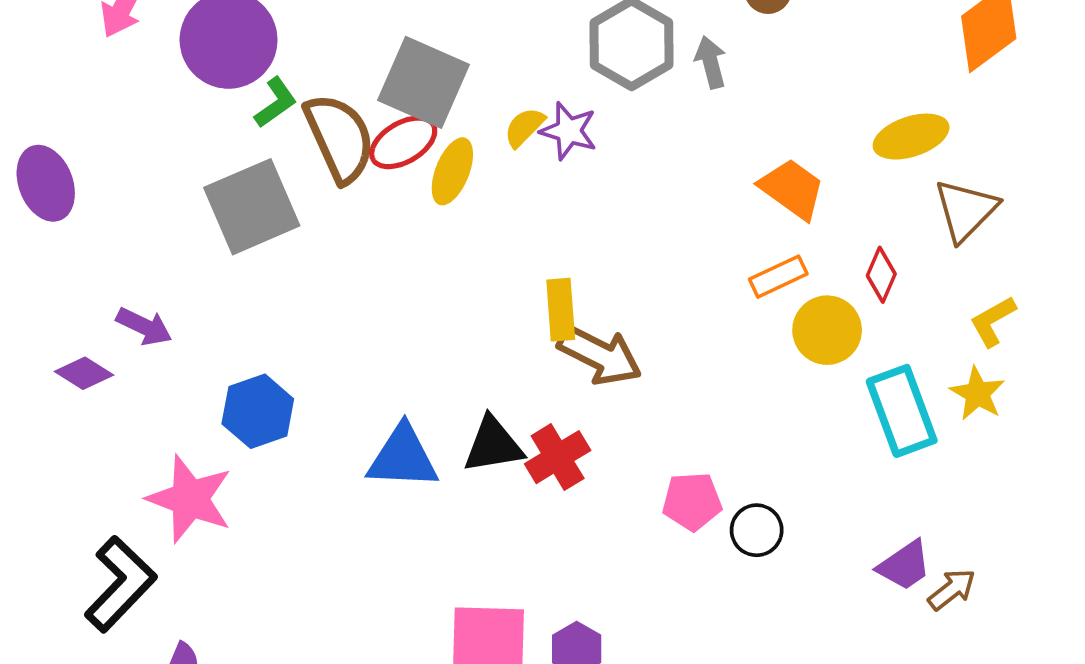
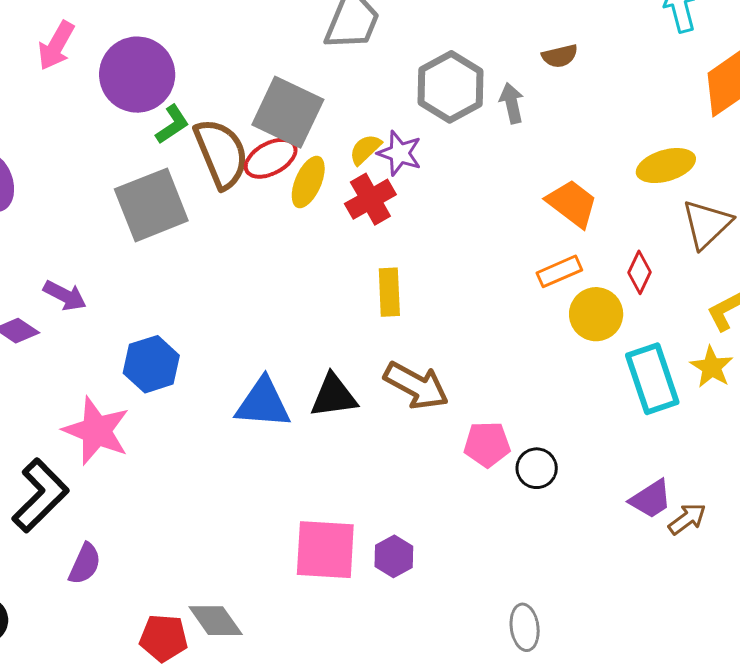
brown arrow: (600, 355) -> (416, 386), moved
red cross: (558, 457) -> (370, 199), moved

